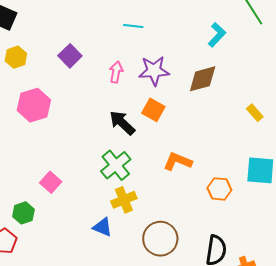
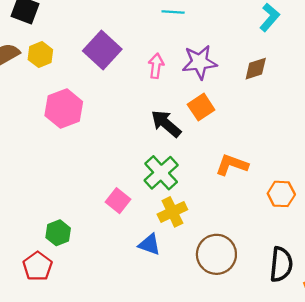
purple square: (70, 56) -> (102, 50), size x1.4
brown diamond: (203, 79) -> (256, 69), size x0.7
orange square: (153, 110) -> (201, 107), turned 30
pink square: (51, 182) -> (118, 201), moved

